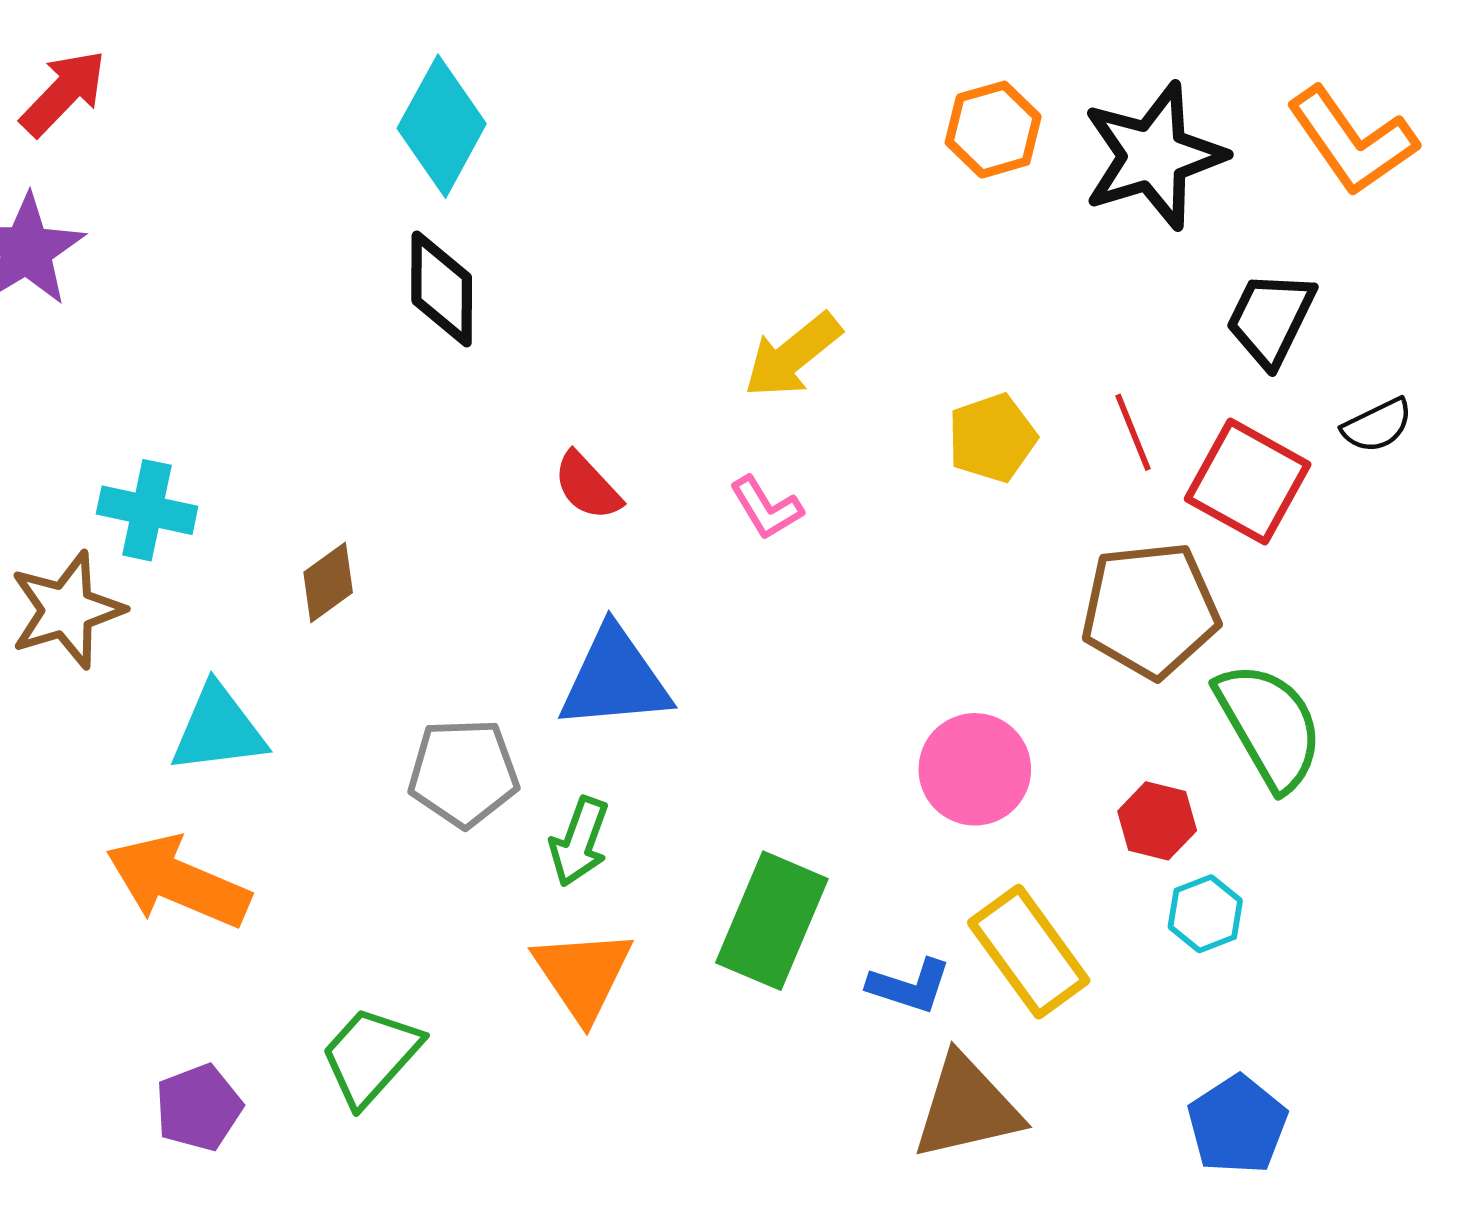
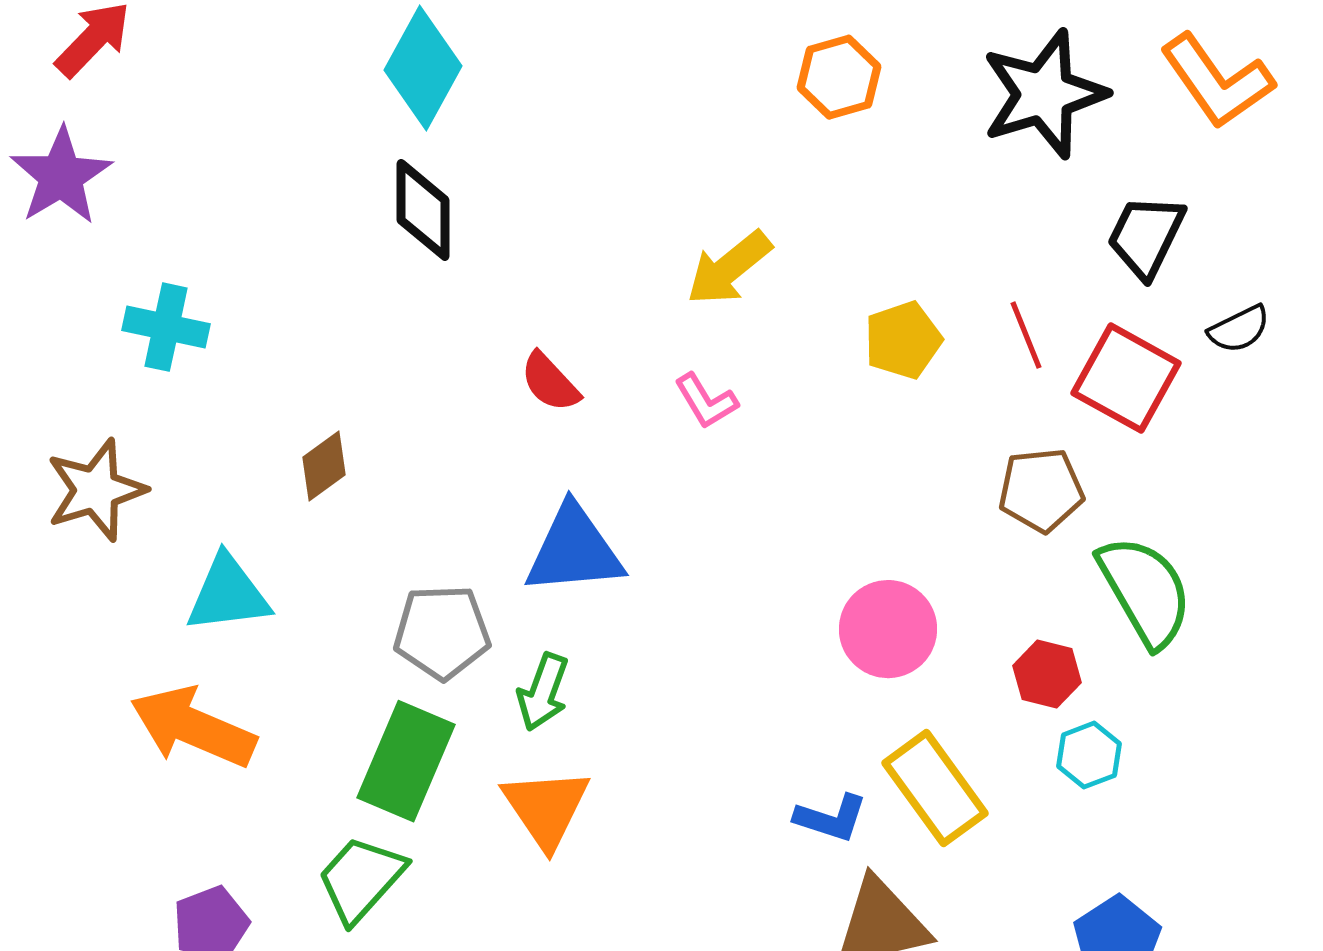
orange hexagon: (993, 130) -> (839, 77), moved
cyan cross: (147, 510) -> (166, 327), moved
brown pentagon: (1150, 610) -> (1041, 490), size x0.7
green rectangle: (772, 921) -> (406, 761), moved

